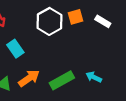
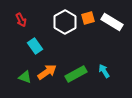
white rectangle: (103, 21) -> (112, 22), size x1.5
cyan arrow: (94, 77) -> (104, 71), turned 32

